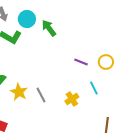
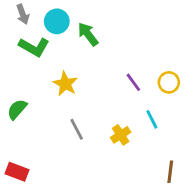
purple line: (81, 62) -> (133, 82), turned 32
yellow star: (19, 92) -> (65, 84), moved

